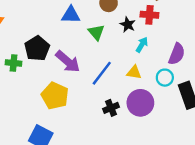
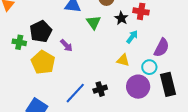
purple arrow: (68, 62) -> (66, 45), size x0.6
blue line: (102, 73) -> (75, 93), moved
yellow pentagon: (55, 96) -> (43, 62), moved
purple circle: (140, 103) -> (138, 87), moved

